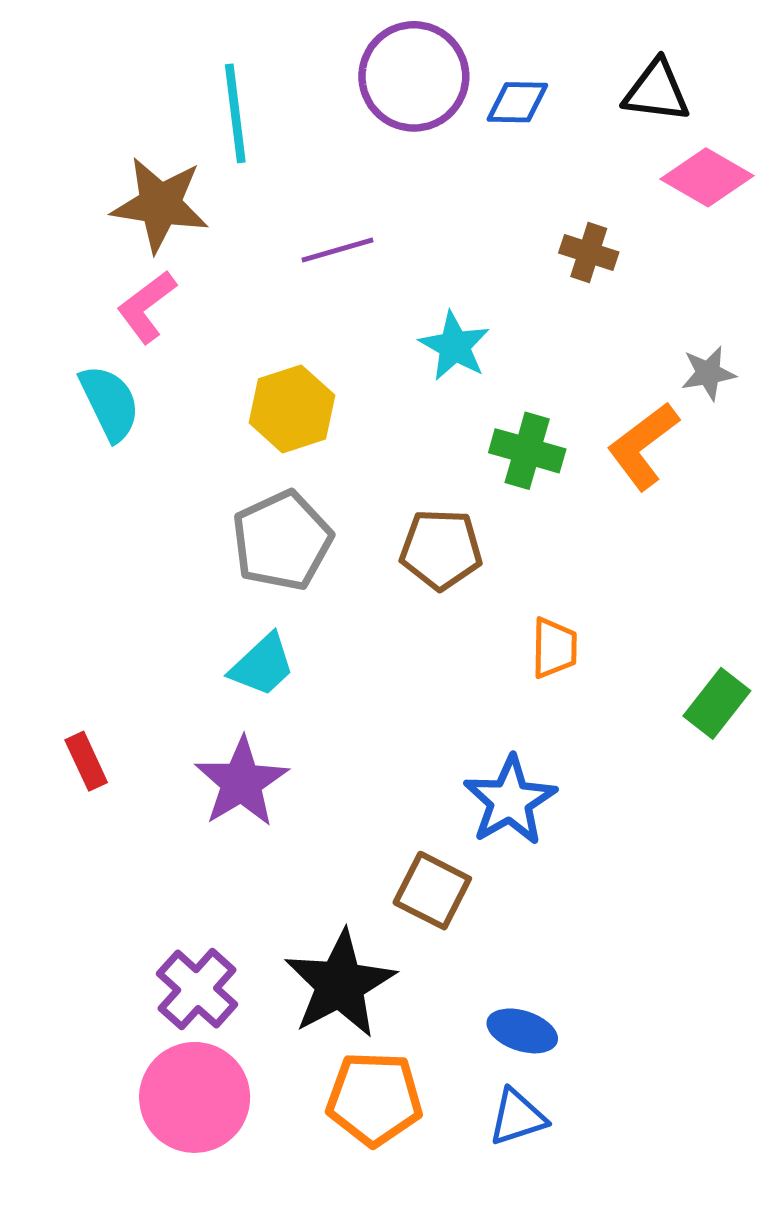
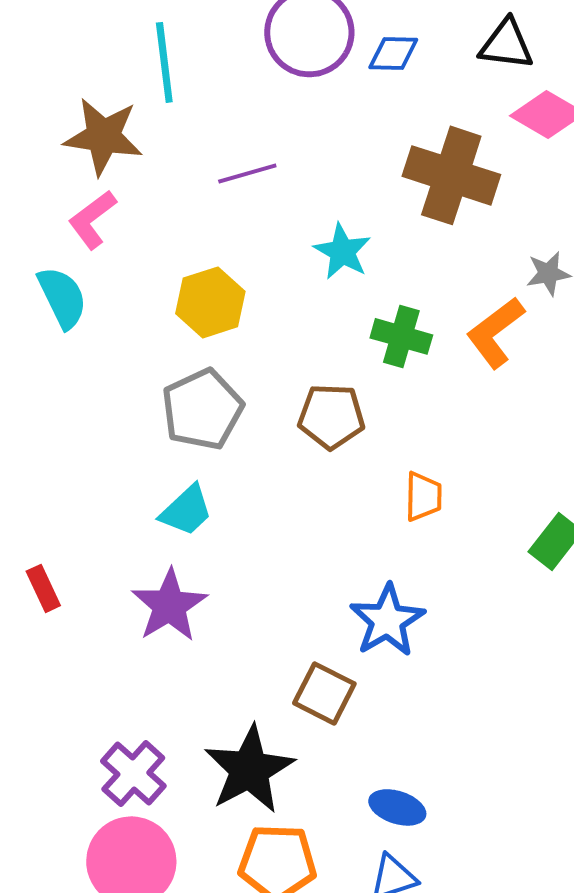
brown cross: (589, 253) -> (451, 175), size x2.0

